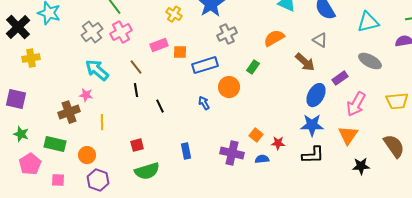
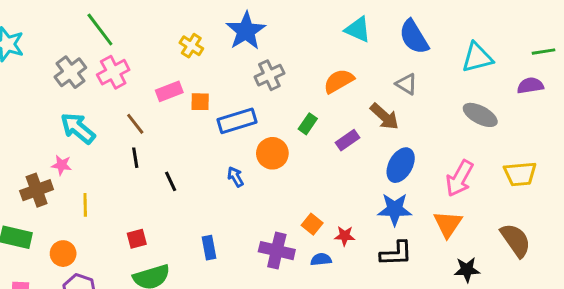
purple rectangle: (340, 78) -> (348, 140), moved

